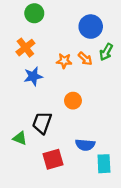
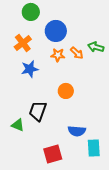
blue circle: (91, 27) -> (56, 31), moved
green arrow: (106, 52) -> (96, 47), turned 77
red square: (53, 159) -> (53, 154), moved

